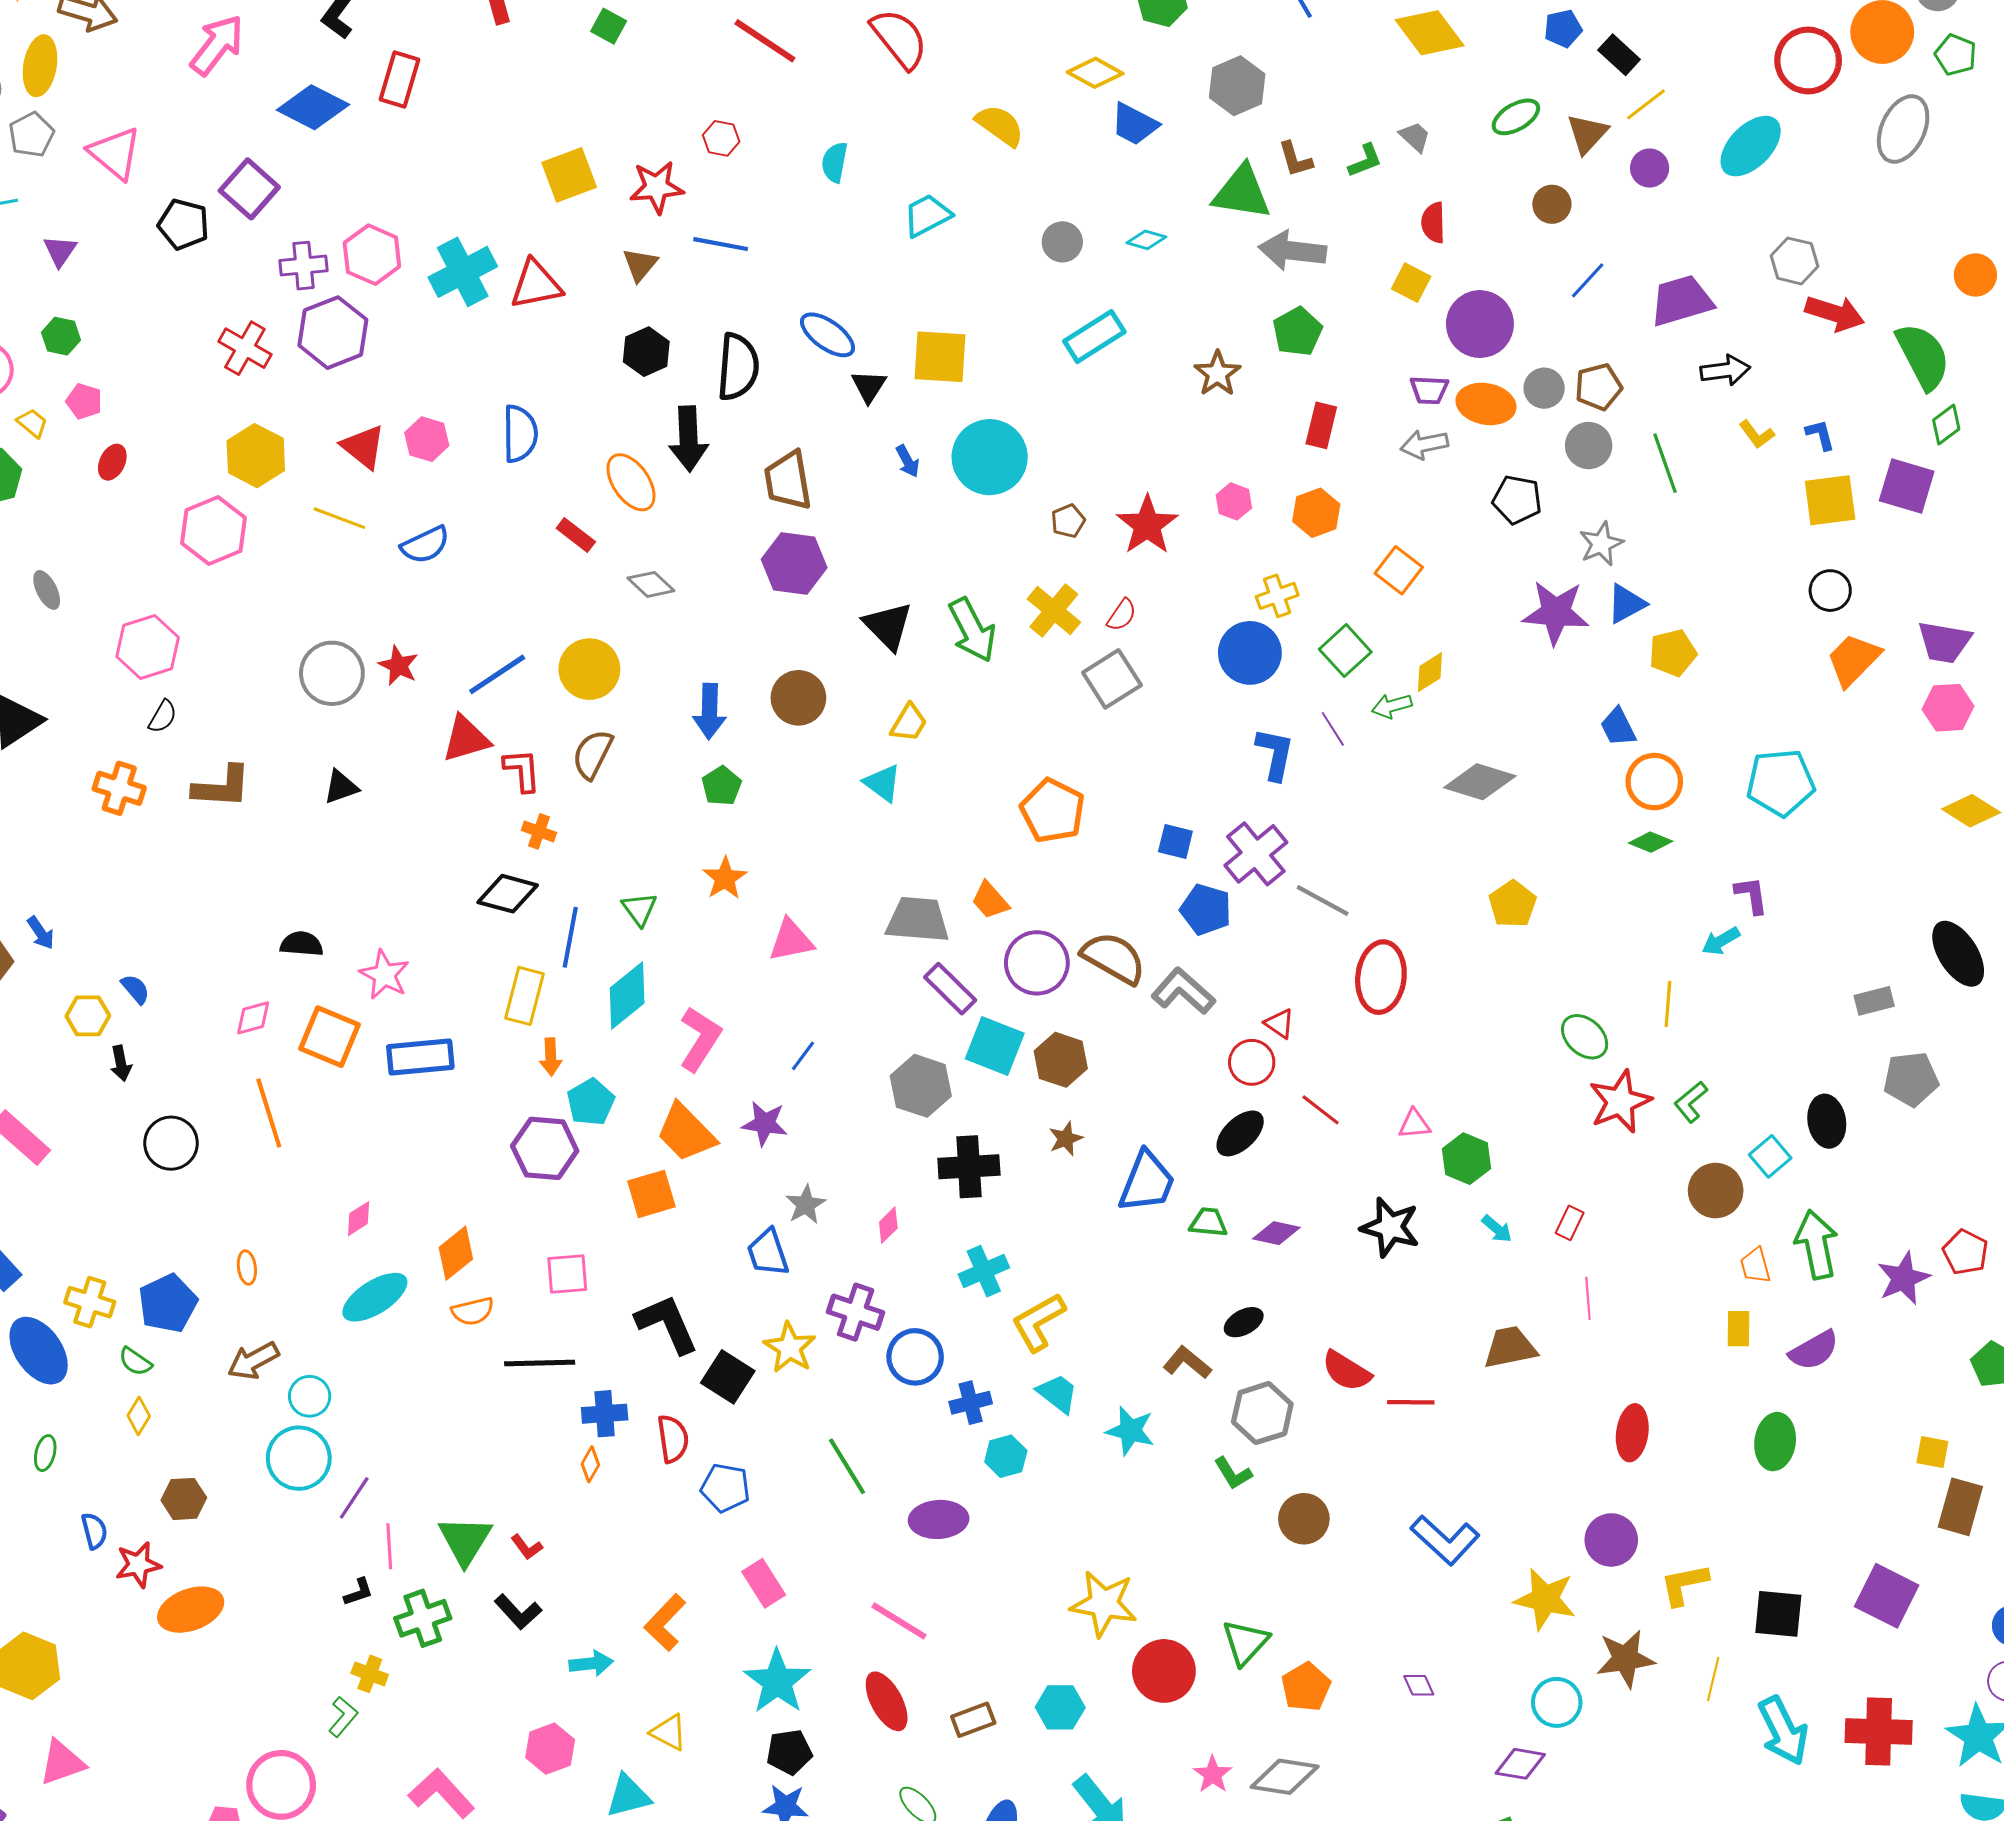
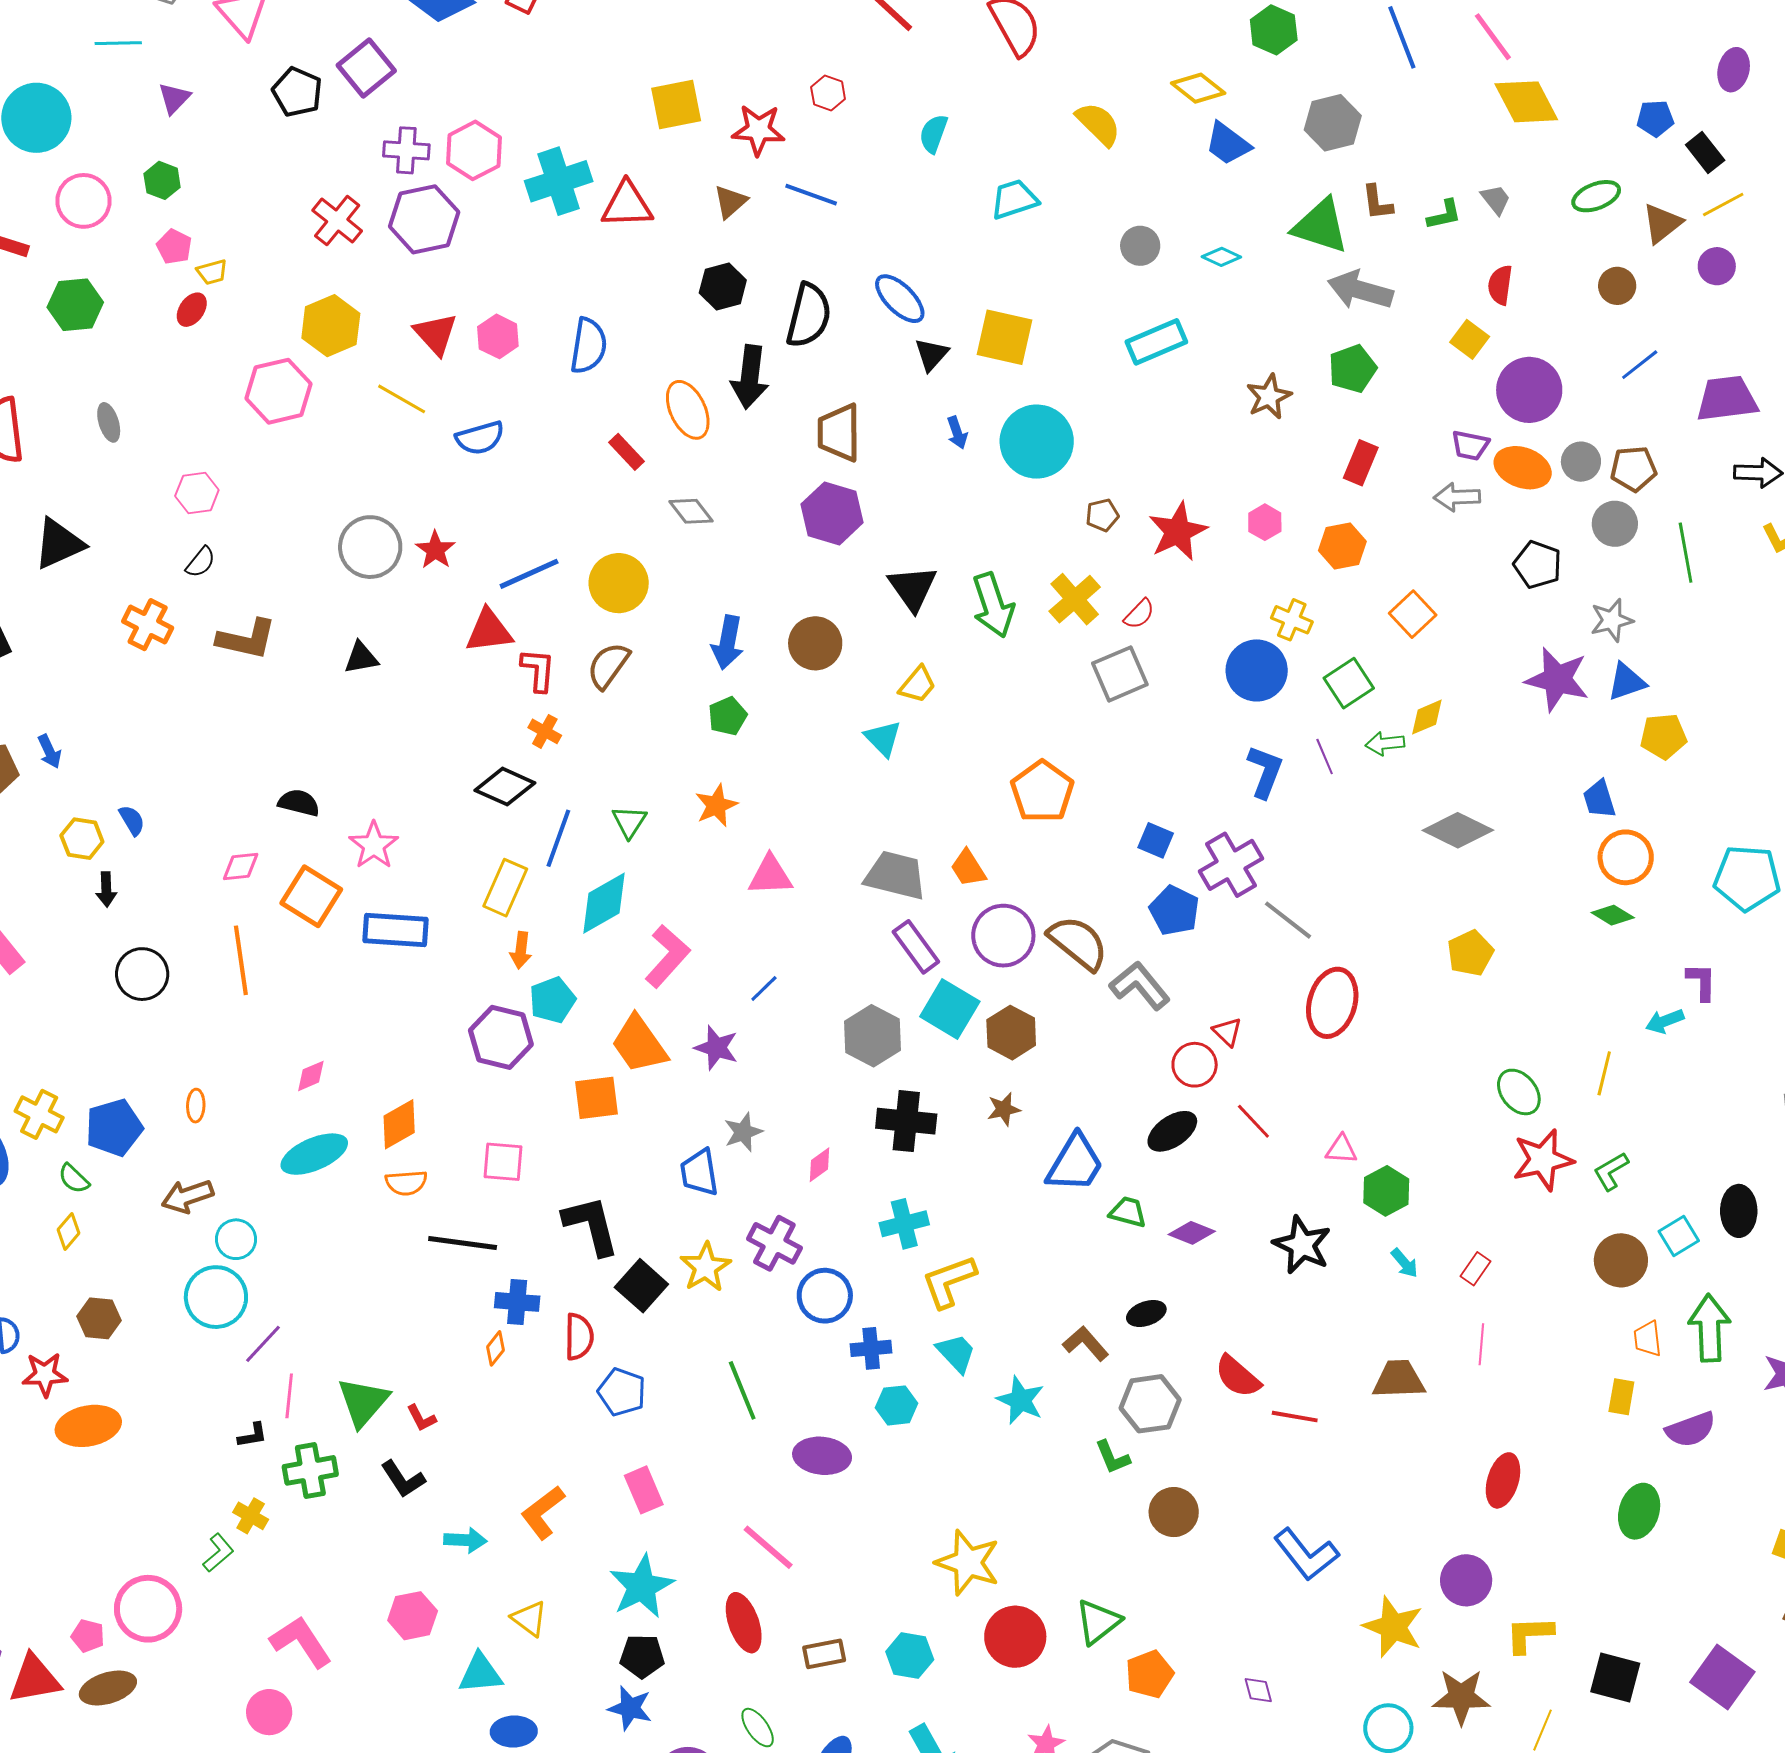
yellow trapezoid: (32, 423) -> (212, 272), moved, turned 116
yellow cross: (1277, 596) -> (1292, 620), turned 33
pink hexagon: (148, 647) -> (197, 493), size x0.7

